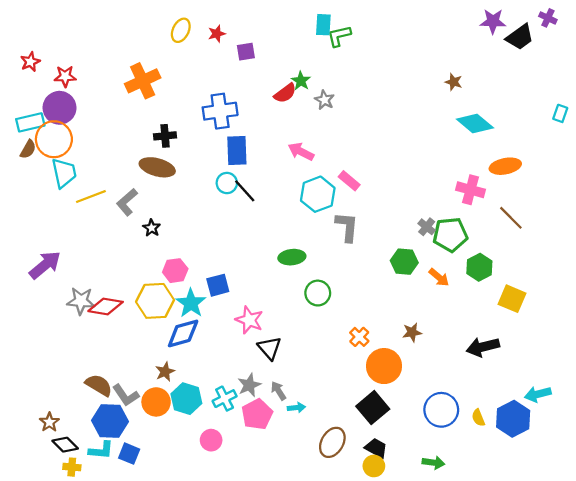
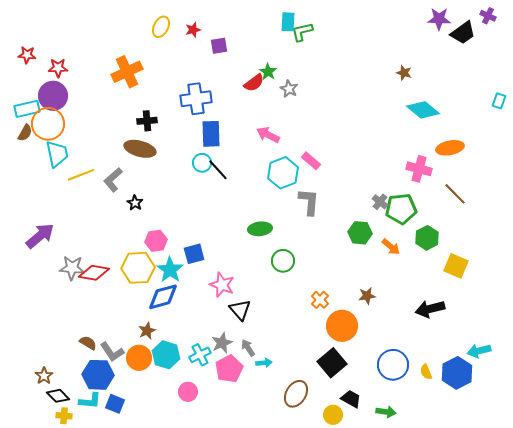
red star: (30, 62) -> (27, 55), turned 30
brown semicircle: (99, 385) -> (88, 343), size x0.7
black trapezoid: (376, 448) -> (351, 399), moved

